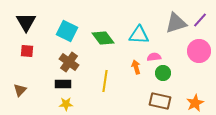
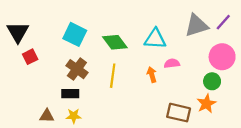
black triangle: (26, 22) -> (18, 32), moved
red square: (27, 51) -> (30, 57), turned -32
green circle: (163, 73) -> (212, 81), moved
yellow line: (105, 81) -> (113, 76), moved
brown triangle: (20, 90) -> (47, 116), moved, turned 48
orange star: (195, 103) -> (206, 104), moved

